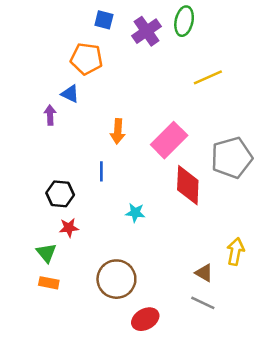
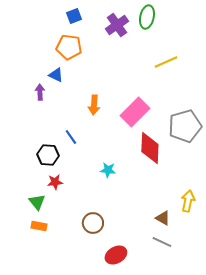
blue square: (104, 20) -> (74, 16), moved, turned -35
blue line: (101, 171) -> (71, 137), moved, turned -35
brown circle: (116, 279) -> (93, 223), size x0.7

